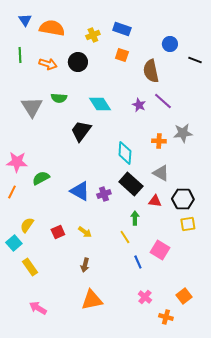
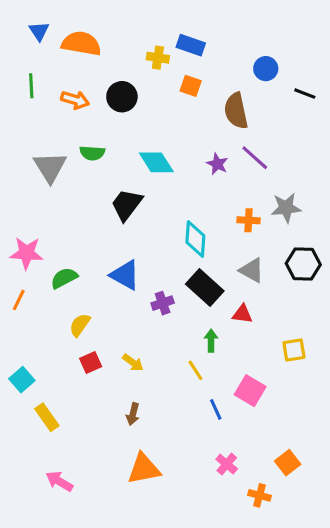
yellow cross: (93, 35) -> (158, 58), moved, turned 32
blue triangle: (80, 191) -> (125, 275), moved
black hexagon: (183, 199) -> (303, 264), moved
yellow semicircle: (27, 225) -> (80, 325), moved

